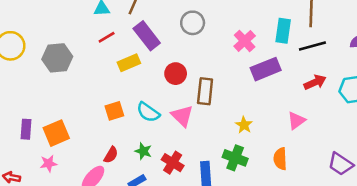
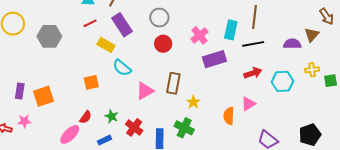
yellow rectangle: (129, 63) -> (106, 45), turned 48
red circle: (176, 74) -> (163, 44), moved
brown rectangle: (205, 91) -> (173, 83), moved
cyan semicircle: (148, 112) -> (122, 68), moved
pink triangle: (182, 116) -> (145, 91), turned 42
pink triangle: (296, 121) -> (248, 104), moved
orange semicircle: (280, 159) -> (229, 116), moved
pink star: (49, 163) -> (24, 121), moved

